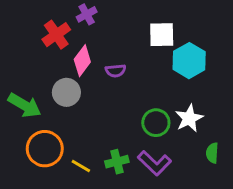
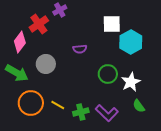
pink diamond: (82, 61) -> (20, 42), moved
green circle: (156, 123) -> (108, 74), moved
green semicircle: (212, 153) -> (139, 106), moved, turned -40
yellow line: (81, 166) -> (58, 105), moved

